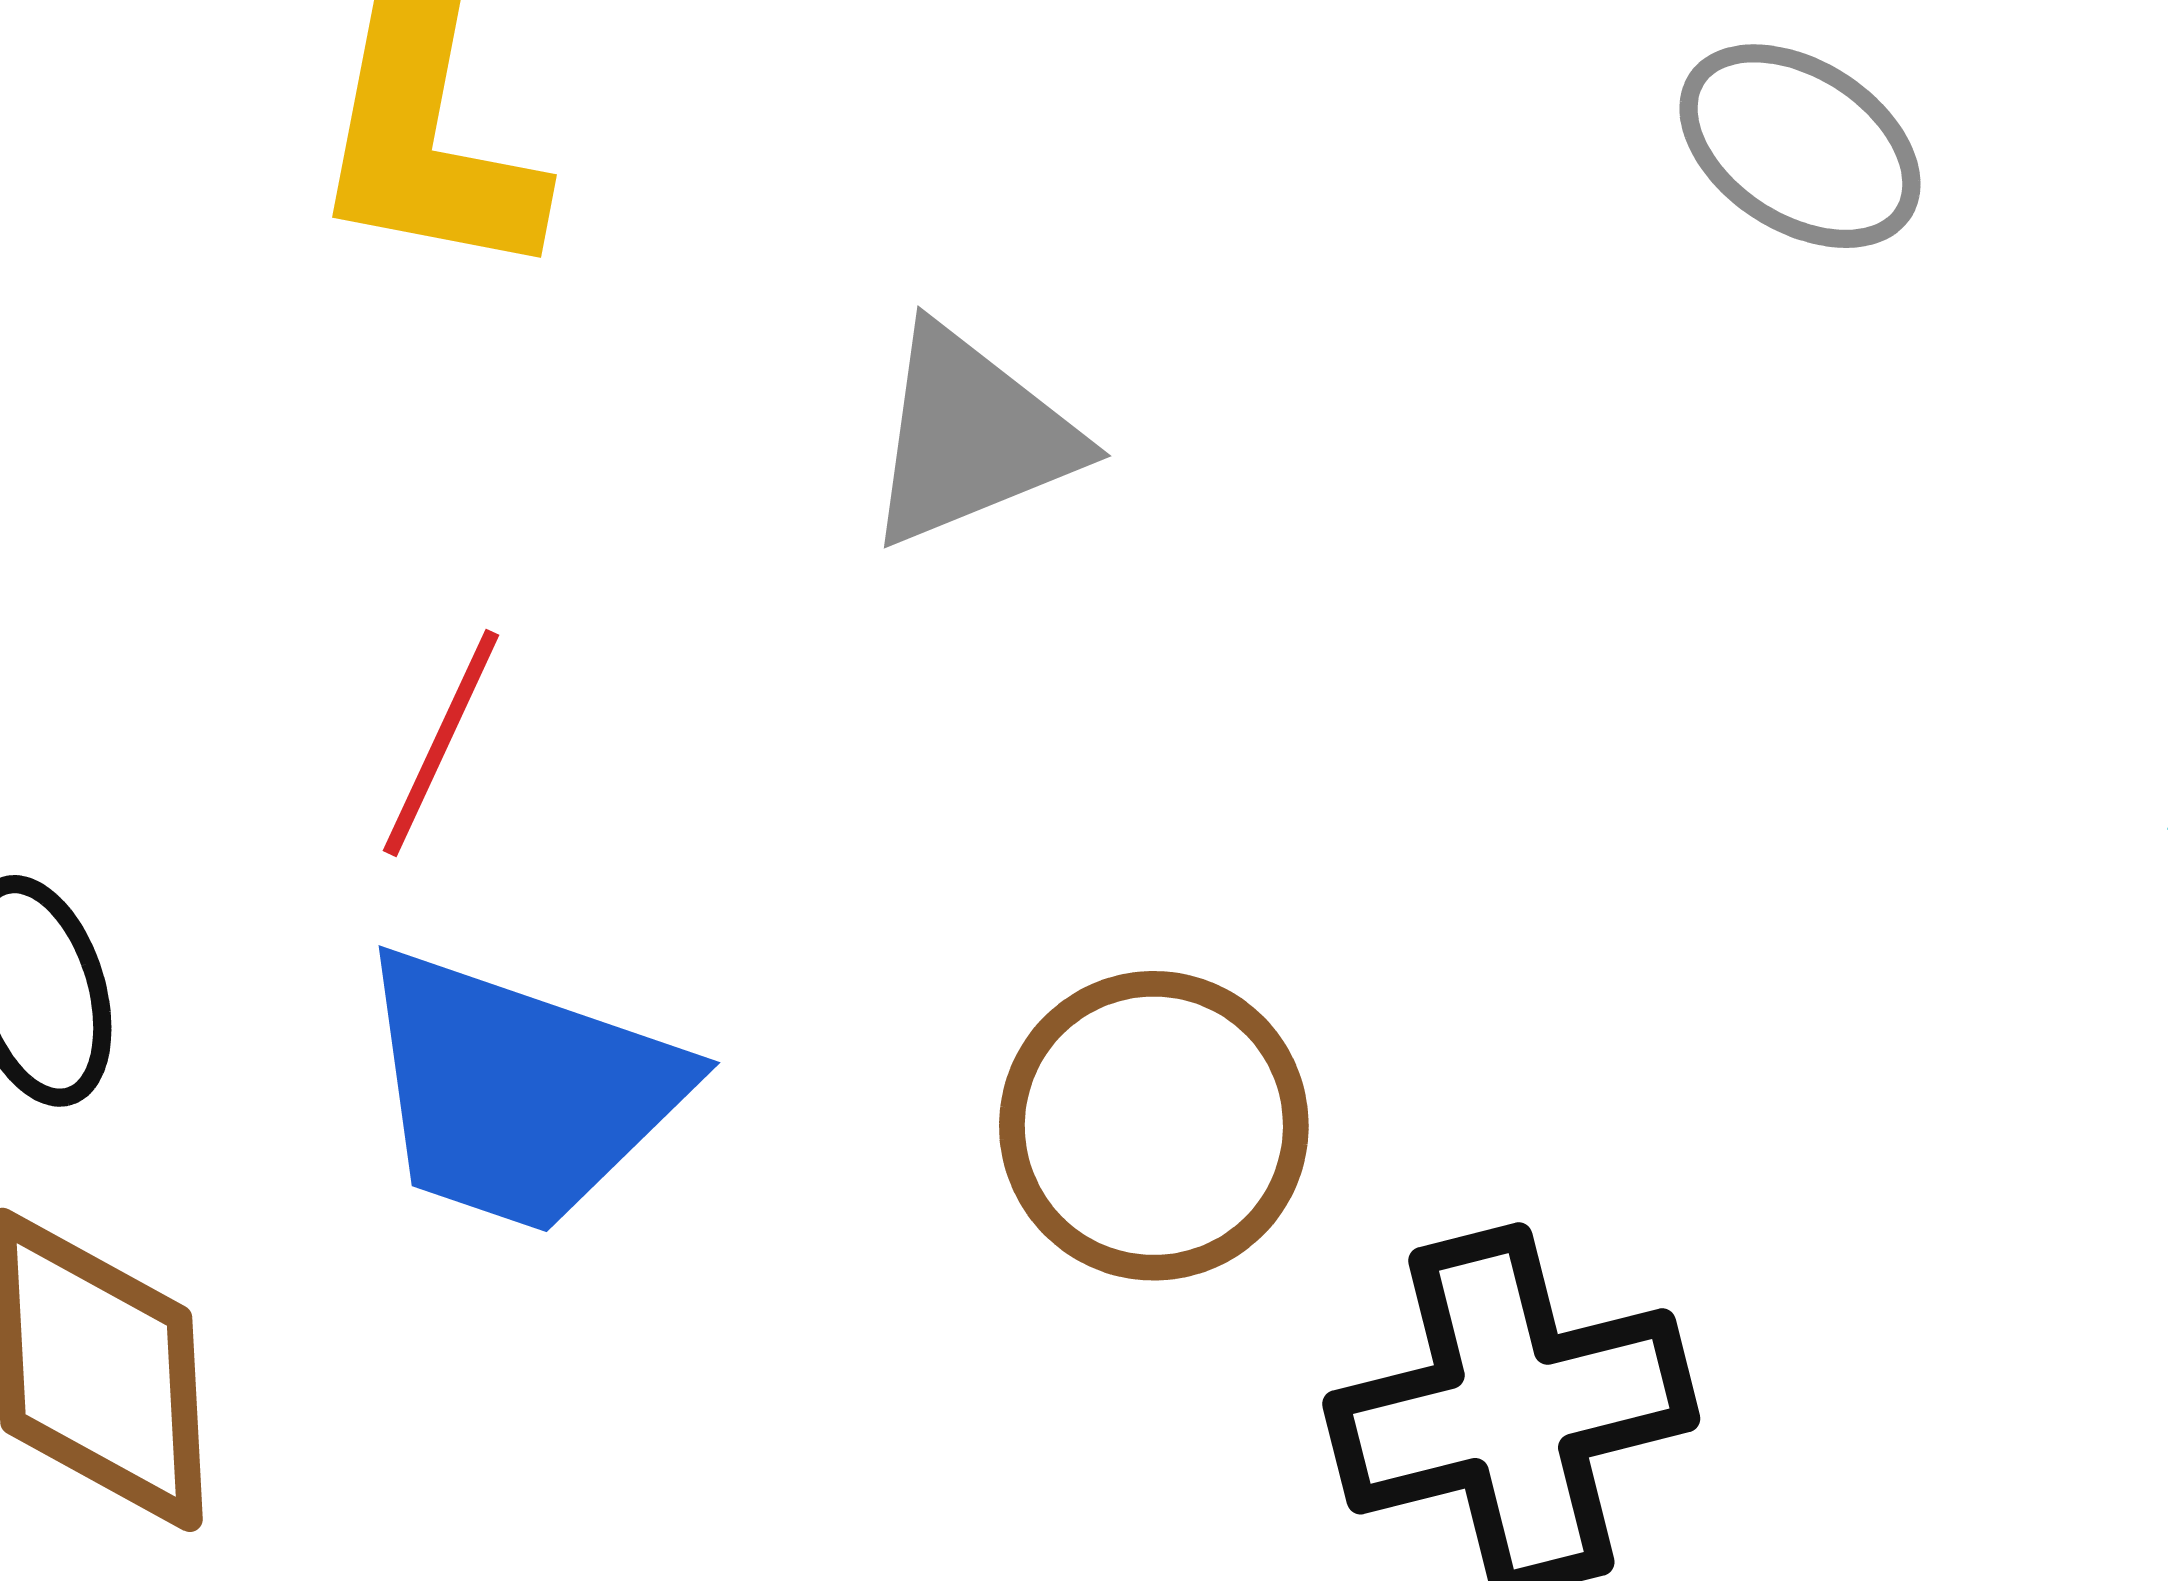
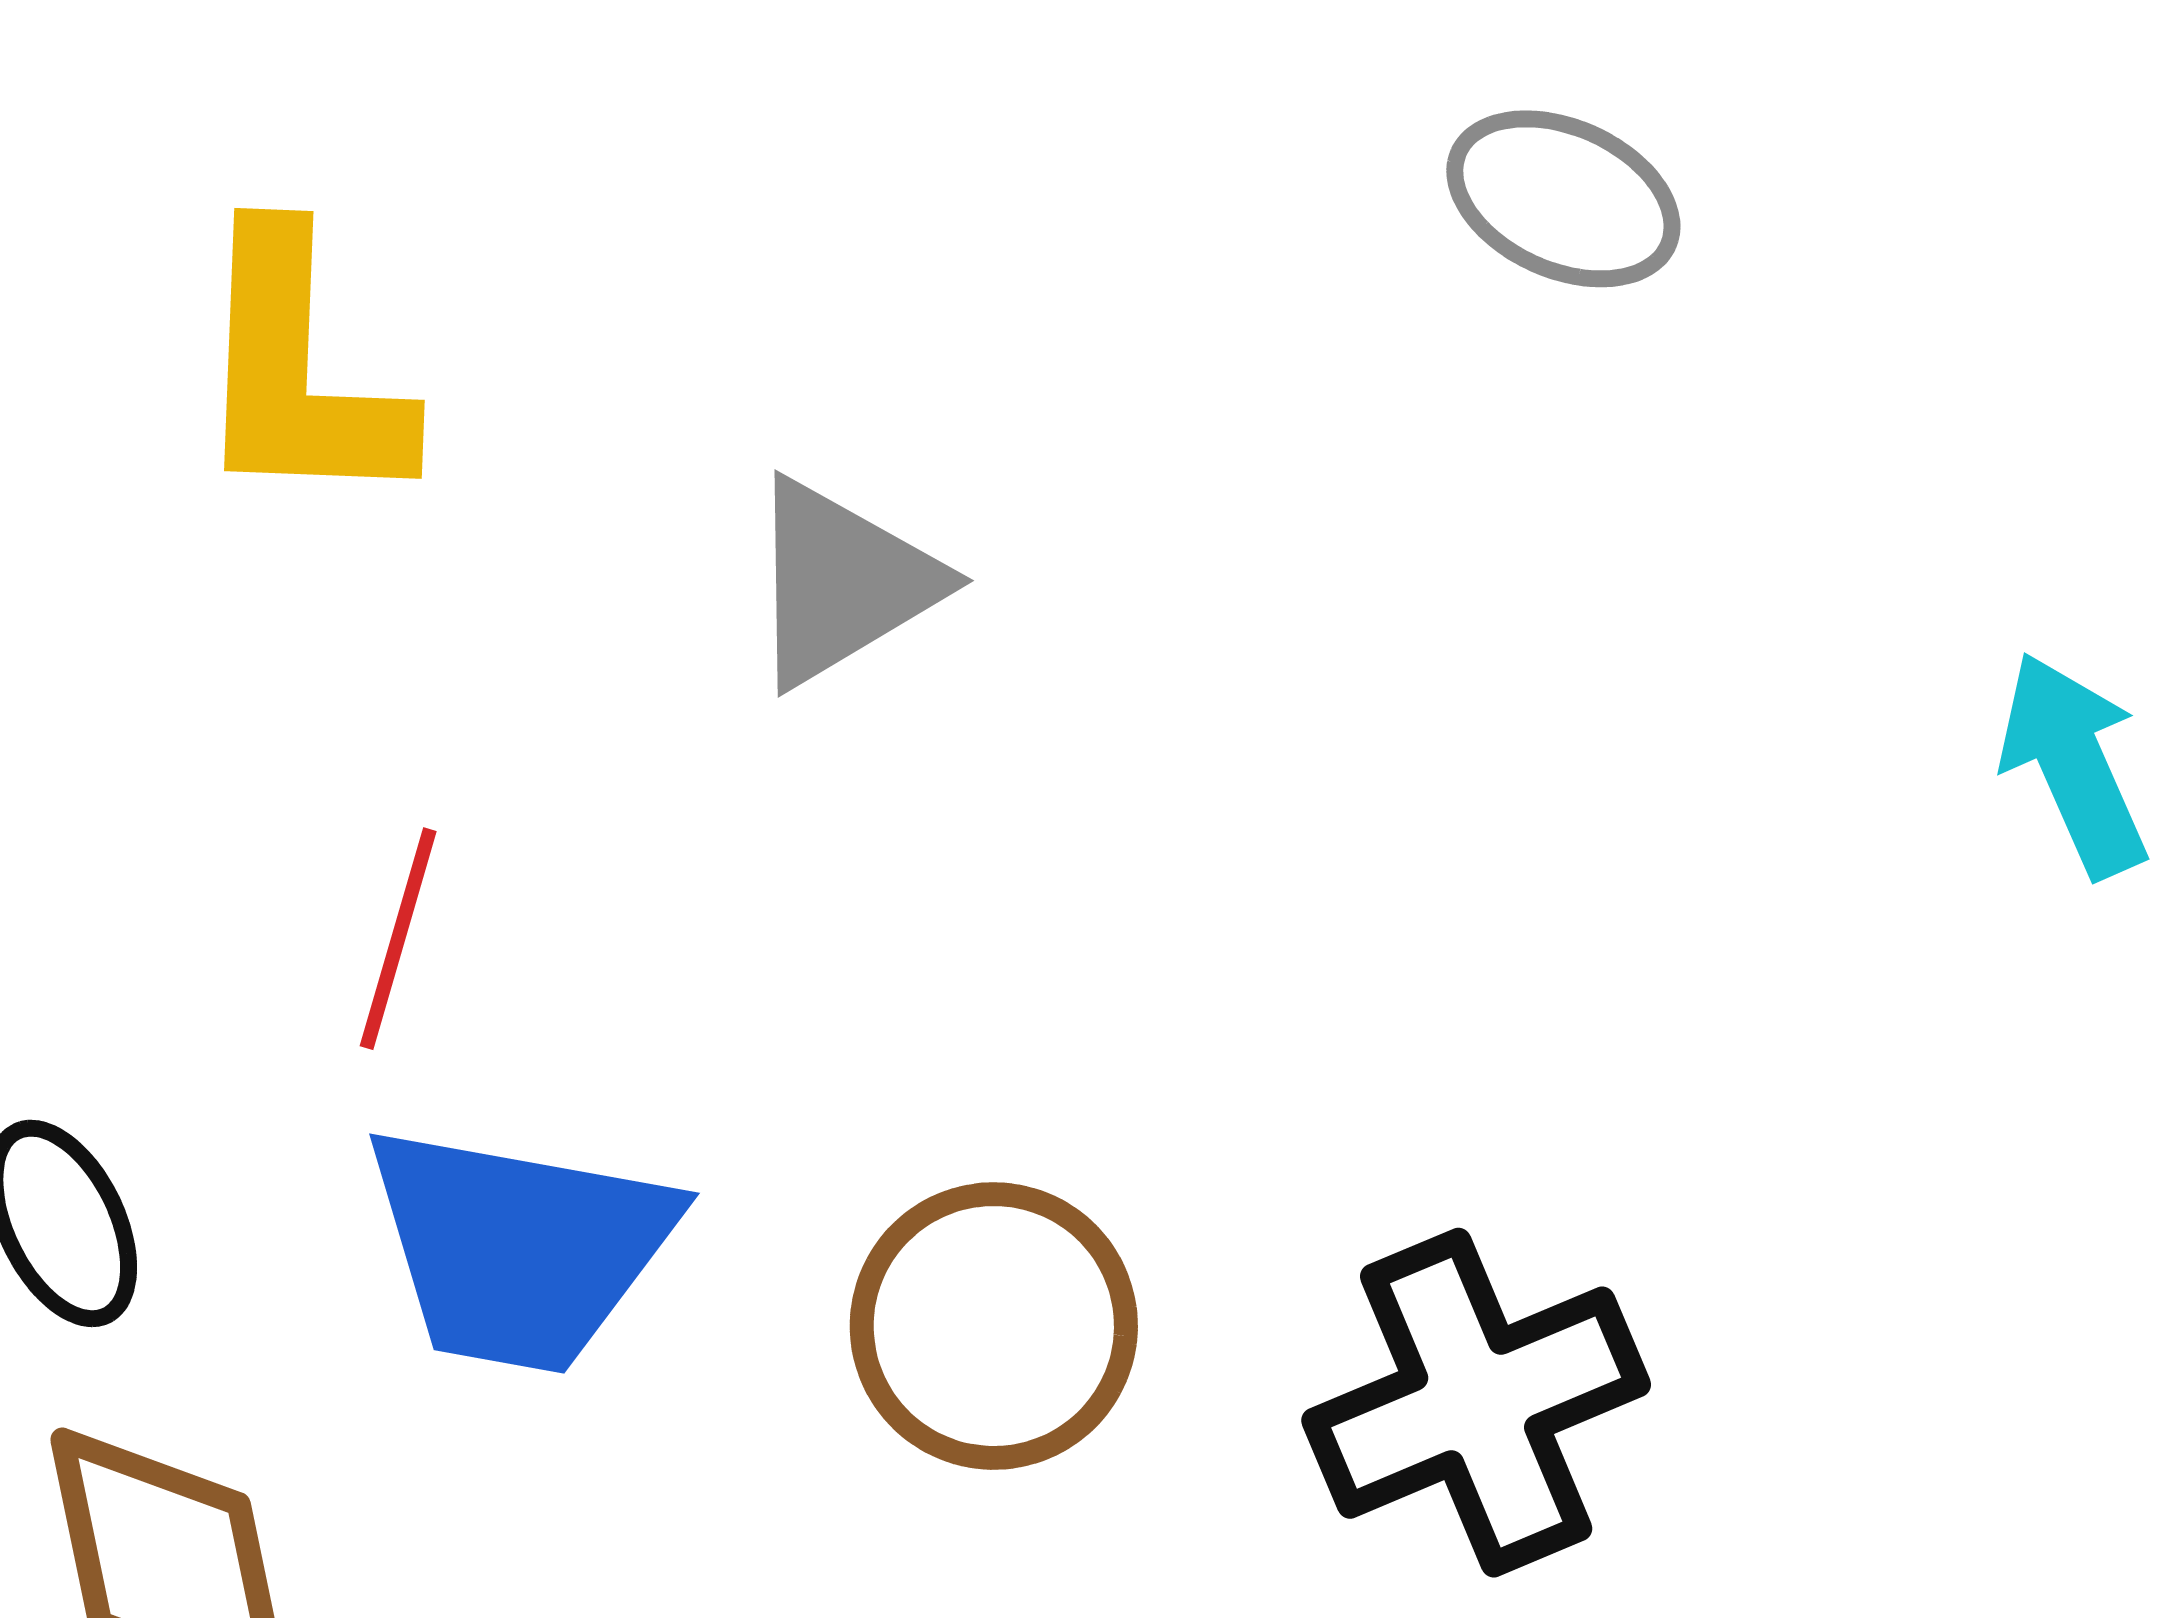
brown circle: (1154, 1126) -> (994, 1326), moved

